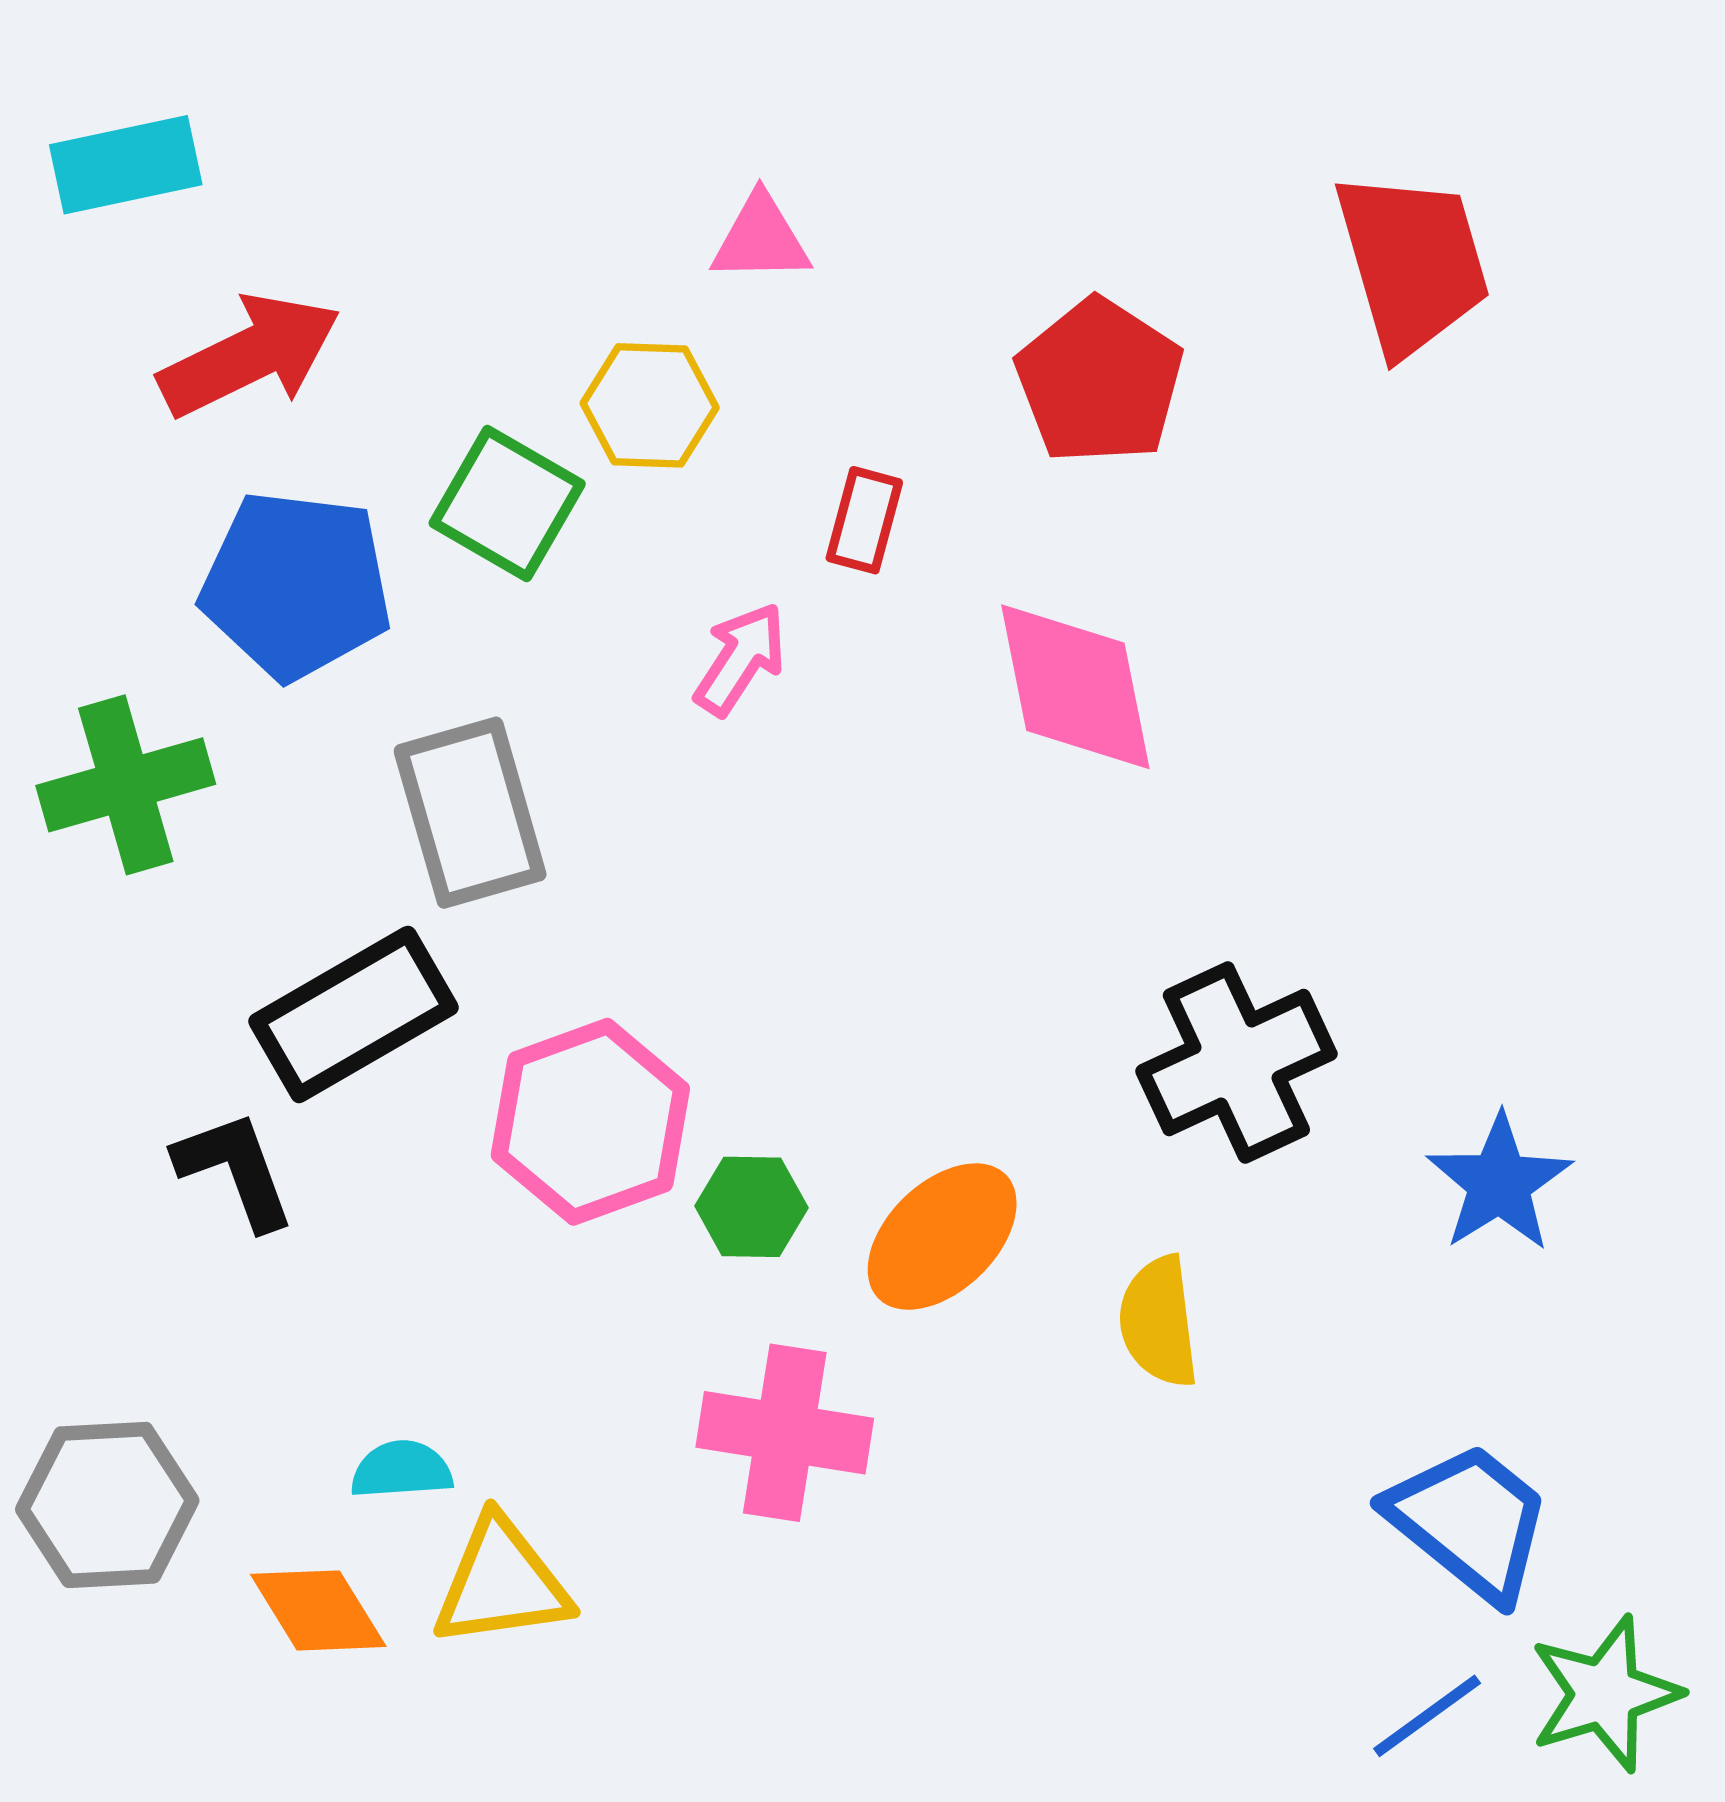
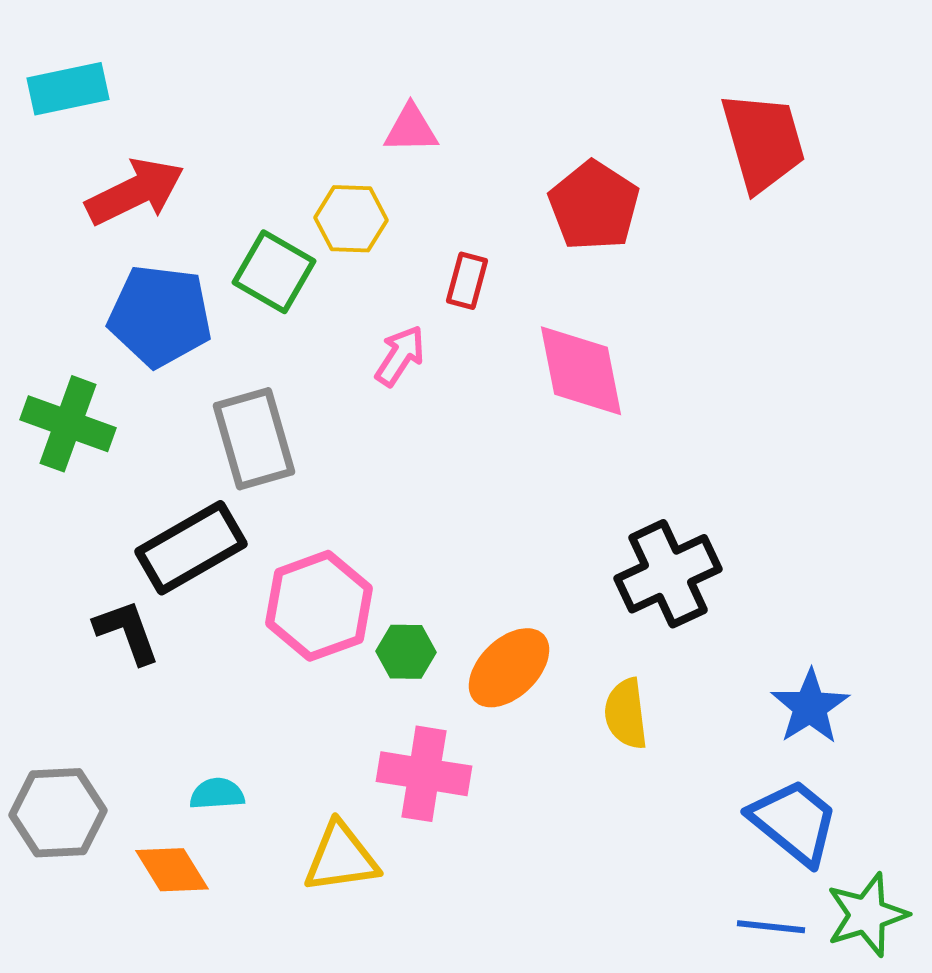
green cross: (126, 785) -> (68, 424), turned 36
blue star: (1499, 1183) -> (810, 707), moved
yellow triangle: (502, 1583) -> (341, 858), moved
blue line: (1427, 1716) -> (771, 927), turned 42

